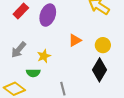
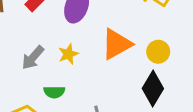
orange triangle: (75, 40) -> (117, 44), size x1.6
yellow star: (44, 56) -> (68, 54), moved

